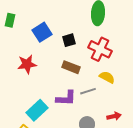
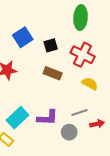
gray line: (88, 91) -> (79, 113), moved
purple L-shape: (66, 98) -> (47, 118), moved

